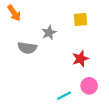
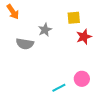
red star: (80, 59) -> (84, 37), moved

